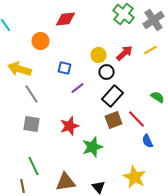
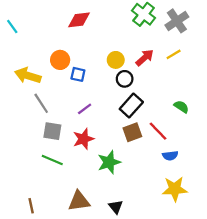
orange circle: (40, 41) -> (60, 60), moved
purple line: (78, 88) -> (85, 109), moved
gray square: (32, 124) -> (52, 131), moved
blue semicircle: (148, 141) -> (170, 156), turned -72
green line: (34, 166) -> (52, 160), moved, turned -42
yellow star: (134, 177) -> (175, 189), moved, turned -30

